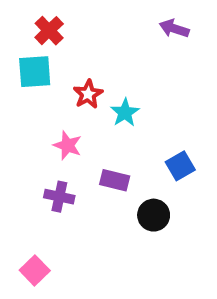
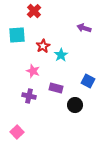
purple arrow: (174, 29) -> (84, 28), moved
red cross: (49, 31) -> (34, 11), moved
blue square: (180, 166) -> (88, 81), turned -32

